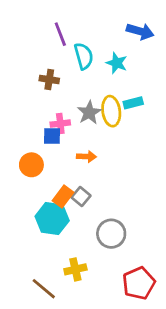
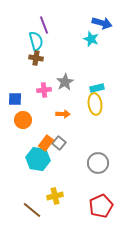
cyan semicircle: (84, 56) -> (36, 41), moved
cyan star: (117, 63) -> (91, 39), moved
cyan rectangle: (133, 103) -> (97, 88), moved
yellow ellipse: (111, 111) -> (95, 104), moved
blue square: (52, 136) -> (15, 99), moved
gray circle: (111, 234) -> (98, 163), moved

